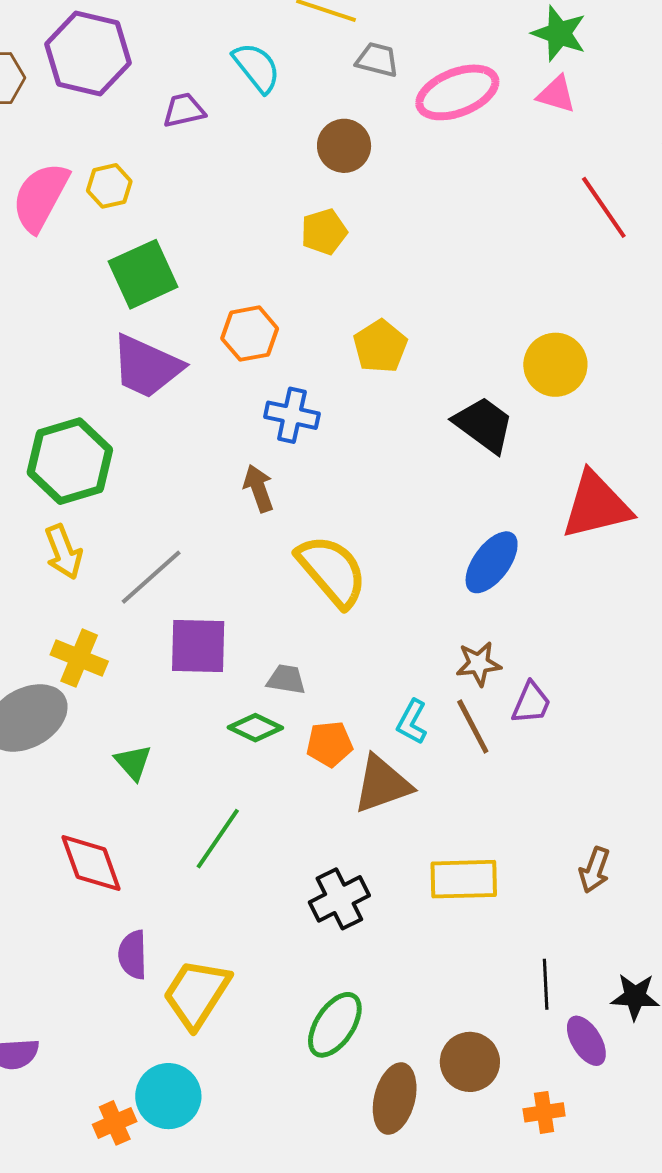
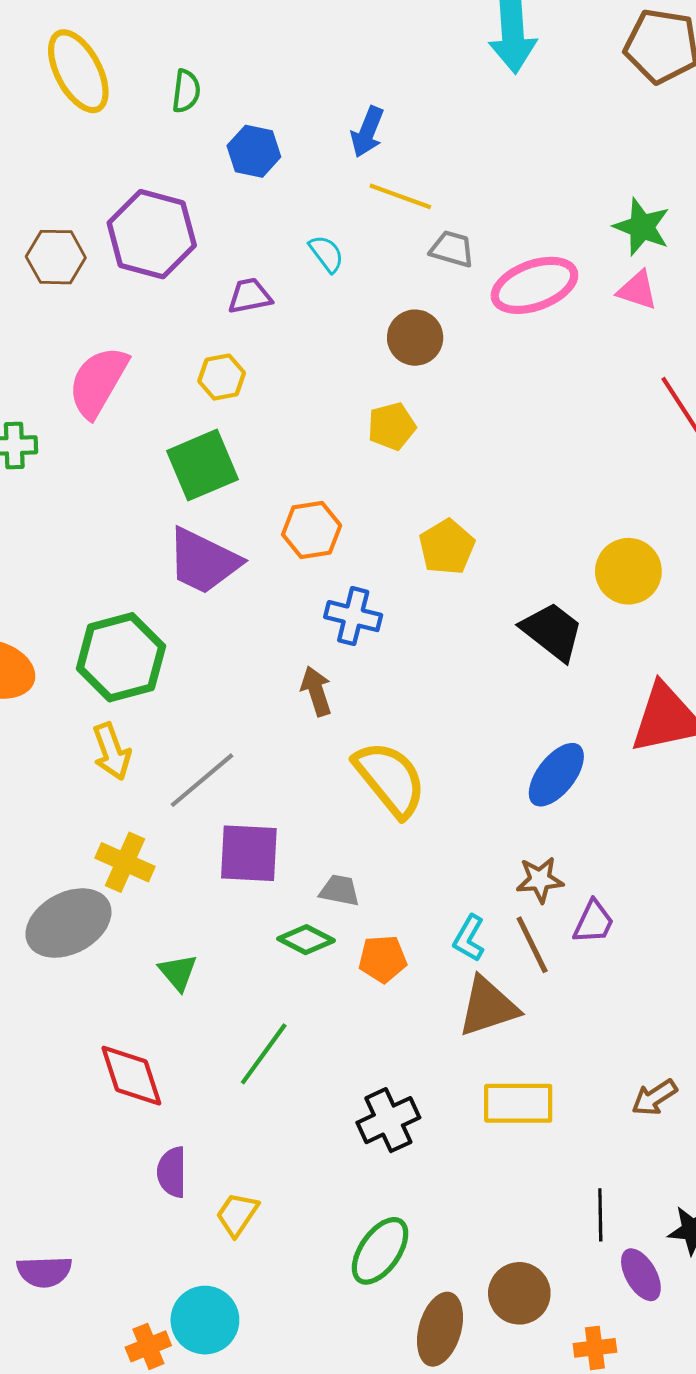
cyan semicircle: (257, 67) -> (326, 254), size x0.7
yellow hexagon: (109, 186) -> (222, 377), moved
brown triangle: (382, 784) -> (488, 1007), moved
brown arrow: (595, 870) -> (654, 1097), turned 36
yellow trapezoid: (196, 994) -> (237, 1214), size x0.6

